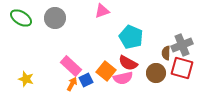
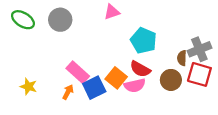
blue square: (86, 80) -> (94, 88), size x1.5
orange arrow: (72, 84) -> (68, 92), moved

